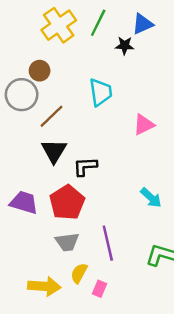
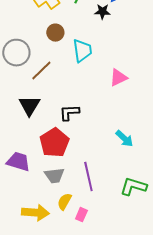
brown circle: (40, 71) -> (55, 33), moved
black triangle: (54, 151) -> (29, 106), moved
purple trapezoid: (24, 202) -> (18, 162), moved

